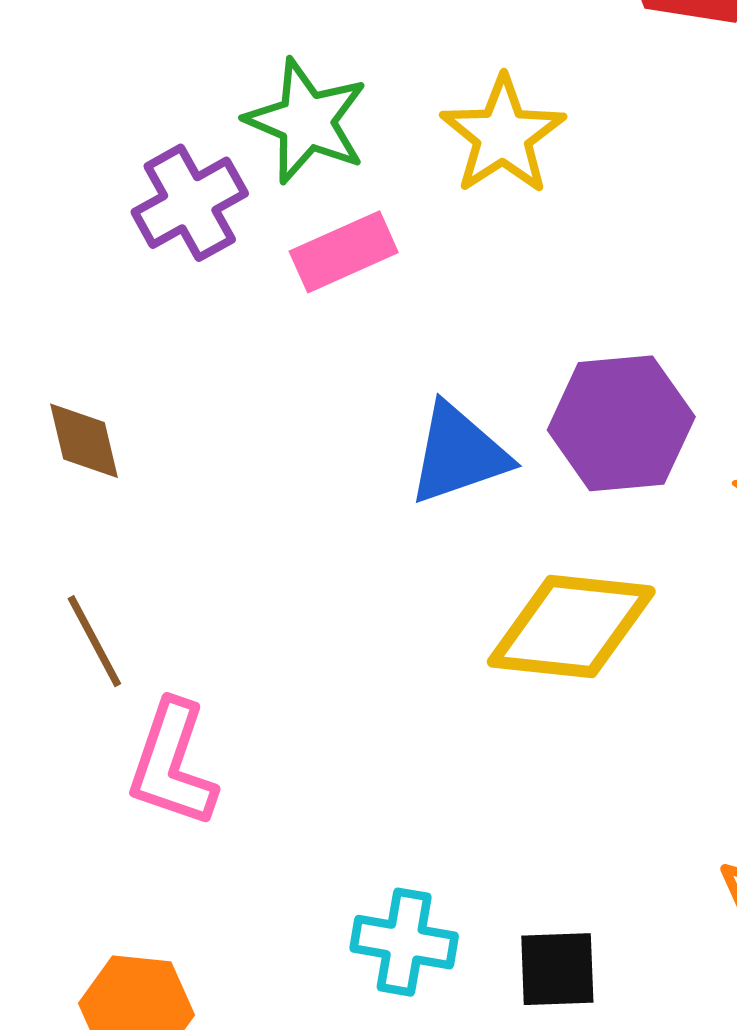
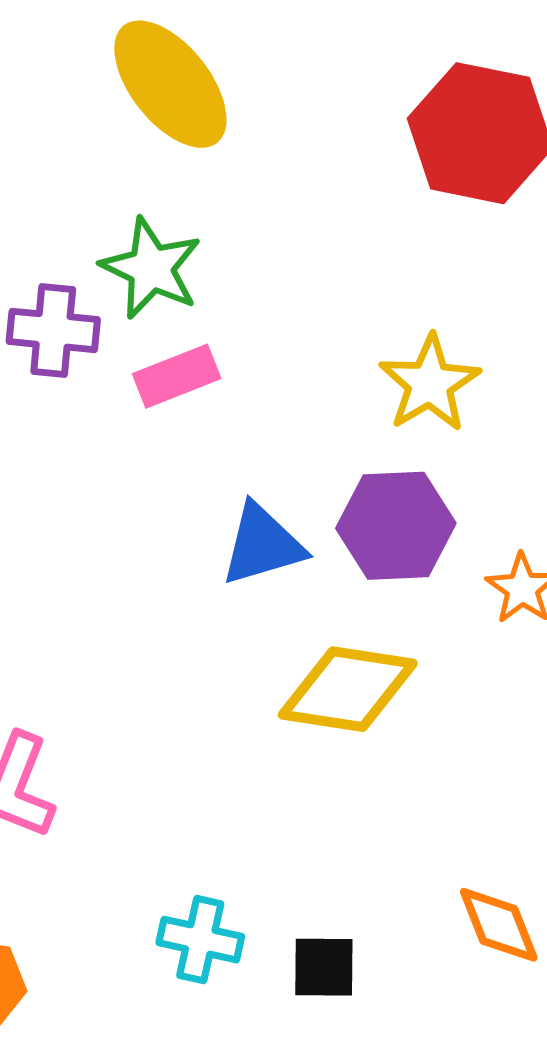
yellow star: (503, 135) -> (430, 384), moved
purple cross: (190, 203) -> (53, 330), turned 32

